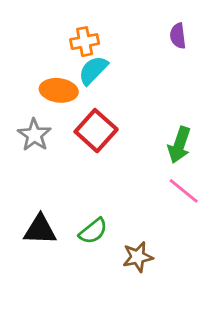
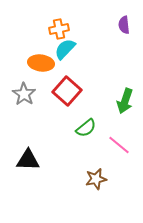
pink line: (184, 191) -> (119, 145), moved
green semicircle: (93, 231) -> (86, 128), moved

